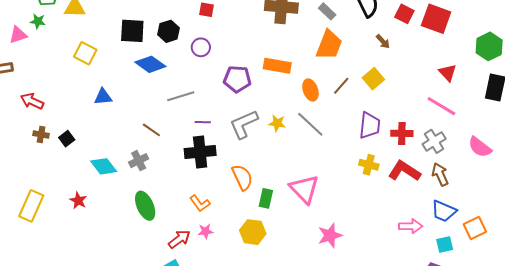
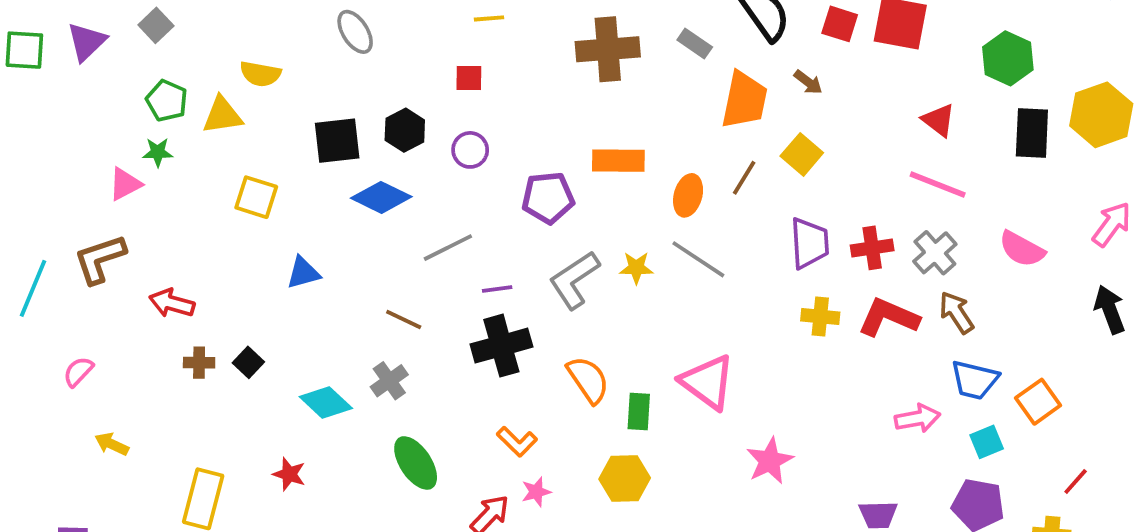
orange trapezoid: (329, 45) -> (745, 100), moved
orange ellipse: (310, 90) -> (688, 195), turned 45

